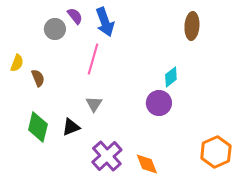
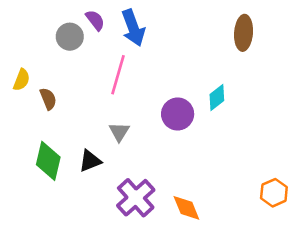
purple circle: (159, 103) -> (178, 114), moved
orange hexagon: (216, 152) -> (274, 193), size x0.7

